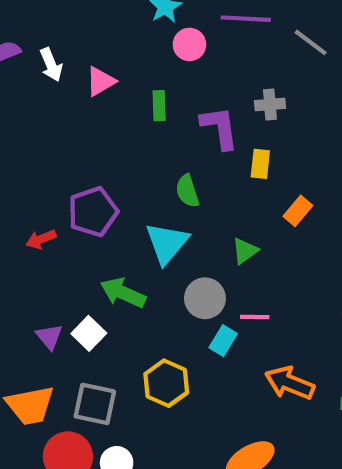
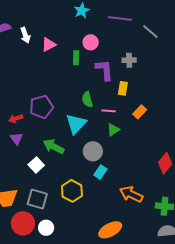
pink circle: (189, 44) -> (91, 42), moved
pink line: (255, 317) -> (109, 111), moved
purple triangle: (49, 337) -> (16, 139), moved

